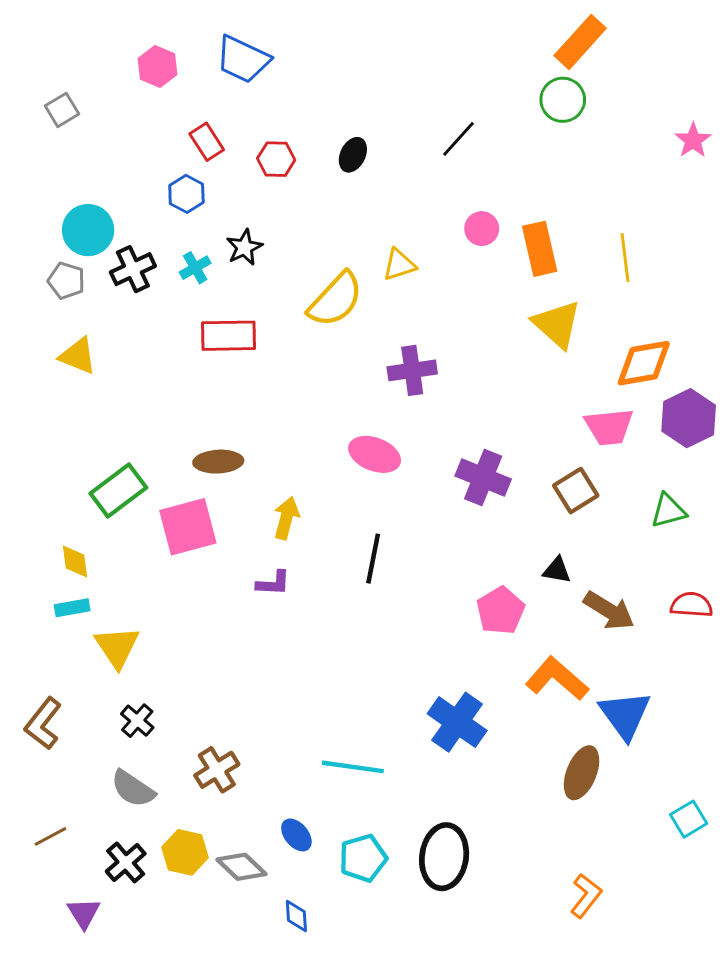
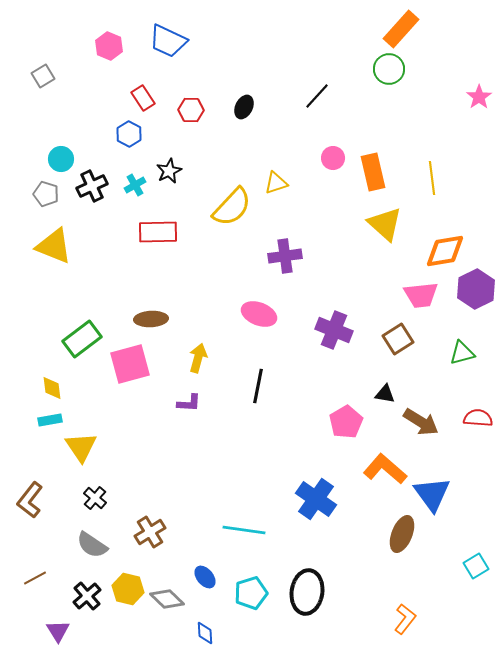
cyan circle: (88, 230) -> (61, 159), size x0.7
yellow triangle: (78, 356) -> (54, 246), size x1.4

